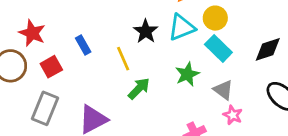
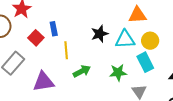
yellow line: (123, 59) -> (66, 50), moved
red square: (51, 67) -> (36, 38), moved, turned -35

